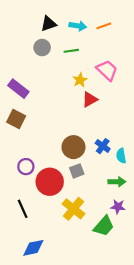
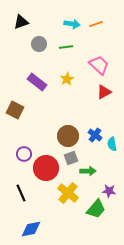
black triangle: (49, 24) -> (21, 22), moved
yellow star: (80, 80) -> (67, 79), moved
purple rectangle: (18, 89) -> (37, 82), moved
red triangle: (90, 99) -> (104, 92), moved
green arrow: (117, 182) -> (88, 171), moved

